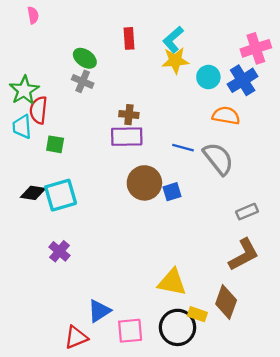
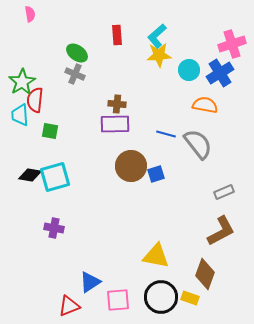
purple cross: (59, 251) -> (54, 228), turned -30
yellow rectangle: (197, 314) -> (190, 298), moved

